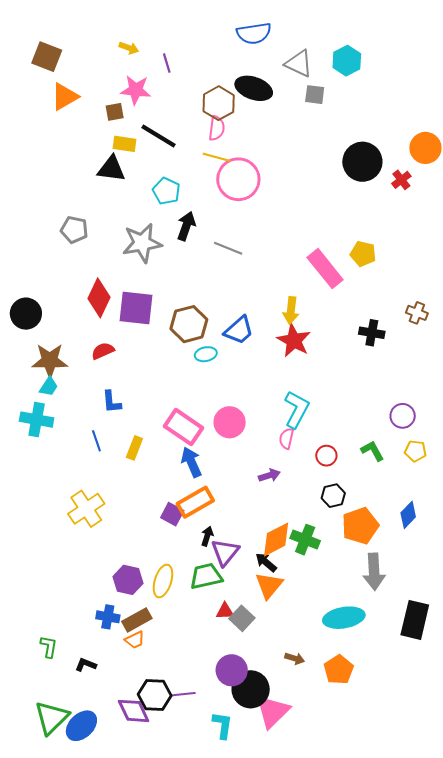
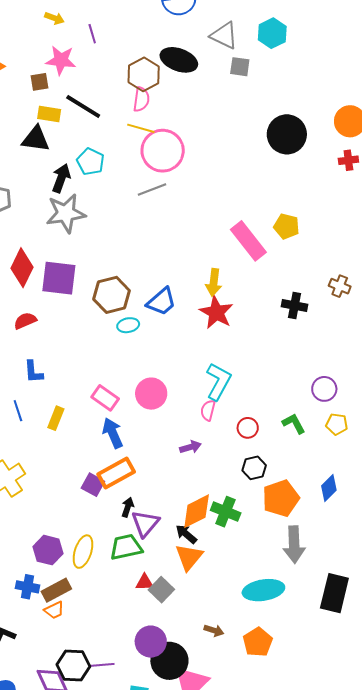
red cross: (401, 180) -> (348, 160), moved, turned 30
black arrow: (186, 226) -> (61, 178), moved
gray line: (228, 248) -> (152, 190), moved, turned -44
pink rectangle: (184, 427) -> (105, 398), size x0.7

